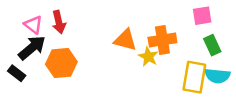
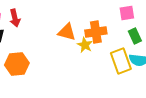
orange hexagon: (61, 63) -> (17, 64), moved
yellow rectangle: (194, 77) -> (121, 61), turned -30

